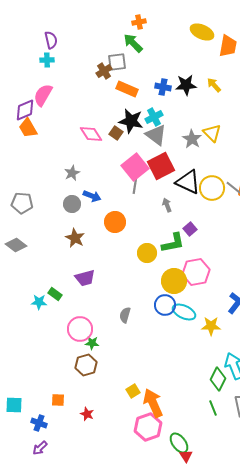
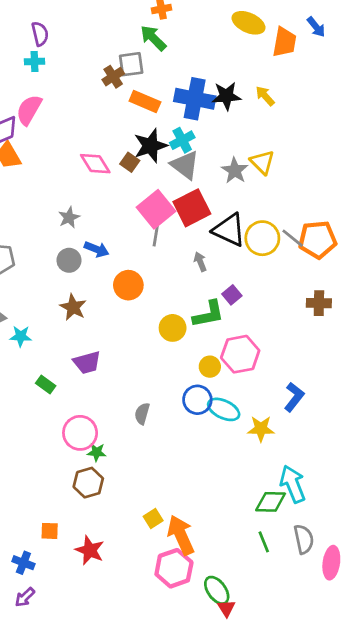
blue cross: (163, 87) -> (195, 99), size x1.8
black star: (131, 121) -> (150, 146), turned -30
yellow circle: (174, 281) -> (210, 367), size x0.6
cyan star: (39, 302) -> (21, 336), moved
green diamond: (218, 379) -> (271, 502), turned 65
red star: (87, 414) -> (90, 550), size x1.5

